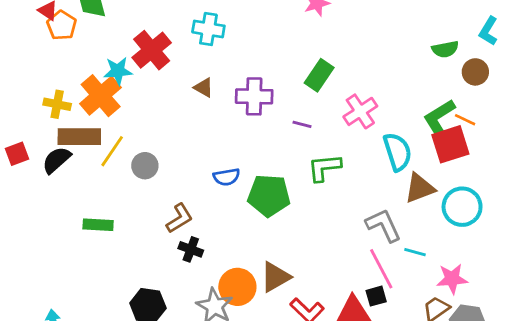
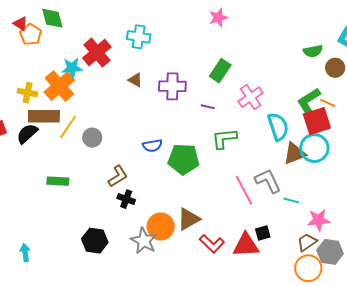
cyan circle: (462, 207) -> (314, 148), moved
pink line: (381, 269) -> (244, 190), moved

